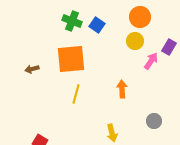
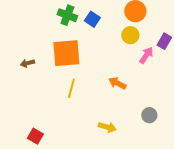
orange arrow: (122, 89) -> (117, 83), turned -60
yellow arrow: (112, 133) -> (107, 127), turned -60

